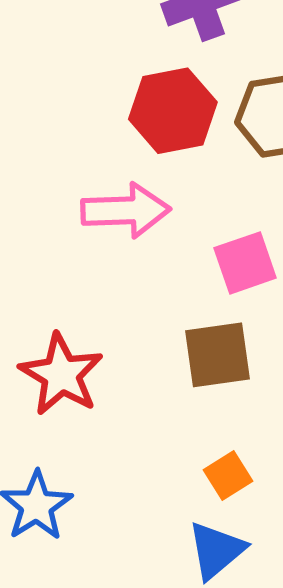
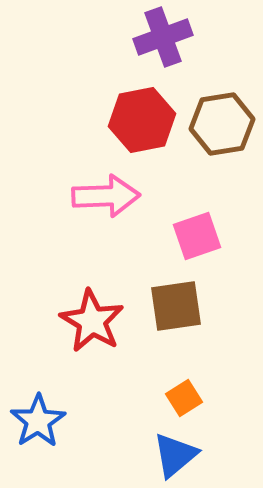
red star: (61, 374) -> (92, 321), moved

